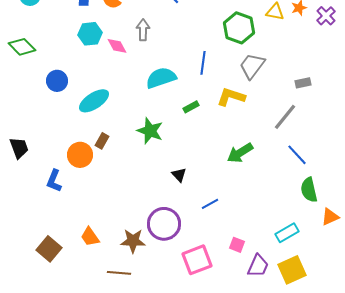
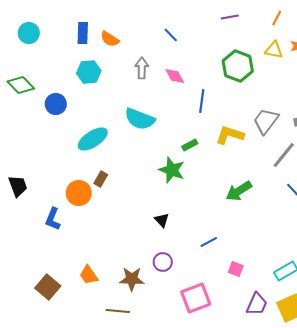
pink diamond: (117, 46) -> (175, 76), moved
gray trapezoid: (252, 66) -> (266, 121), moved
cyan semicircle: (161, 78) -> (140, 119), moved, turned -140
blue circle: (57, 81) -> (56, 104), moved
green star: (150, 131) -> (172, 170), moved
black triangle: (179, 175) -> (162, 220), moved
purple circle: (164, 224) -> (163, 262), size x0.6
pink square: (237, 245) -> (236, 269), moved

